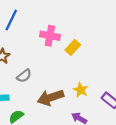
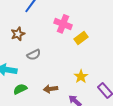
brown arrow: (51, 98) -> (51, 89), moved, size x0.6

